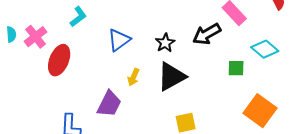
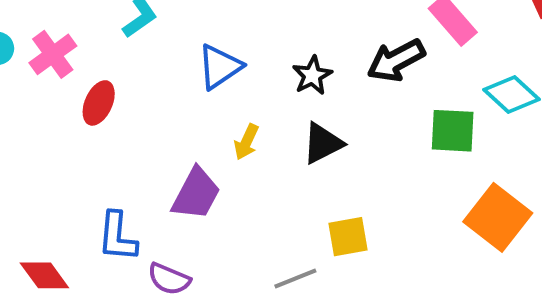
red ellipse: (59, 60) -> (99, 103), size x0.7
green square: (236, 68) -> (453, 131), size x1.4
black triangle: (171, 77) -> (323, 143), size x0.7

